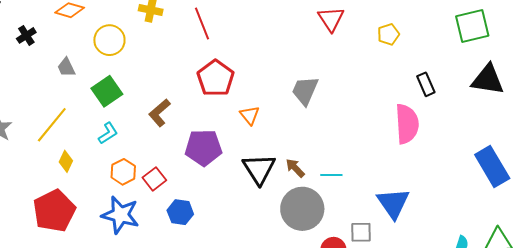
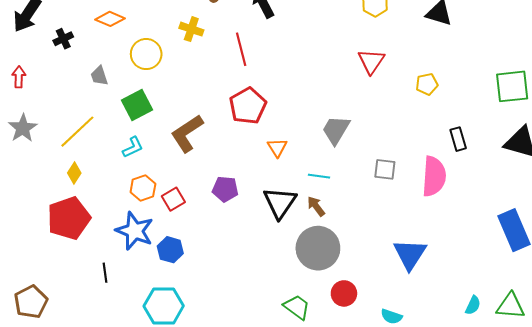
brown L-shape: (160, 113) -> (187, 133), size x1.4
purple pentagon: (204, 148) -> (225, 189), moved, size x0.7
yellow diamond: (66, 161) -> (74, 173), moved
cyan line: (331, 175) -> (319, 176), moved
blue hexagon: (180, 212) -> (170, 250), moved
gray square: (361, 232) -> (385, 169), moved

